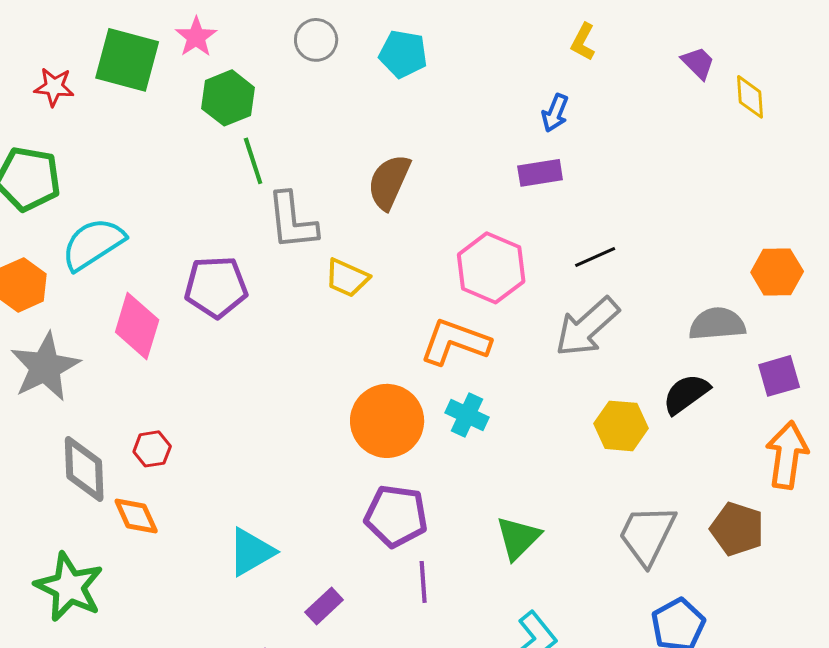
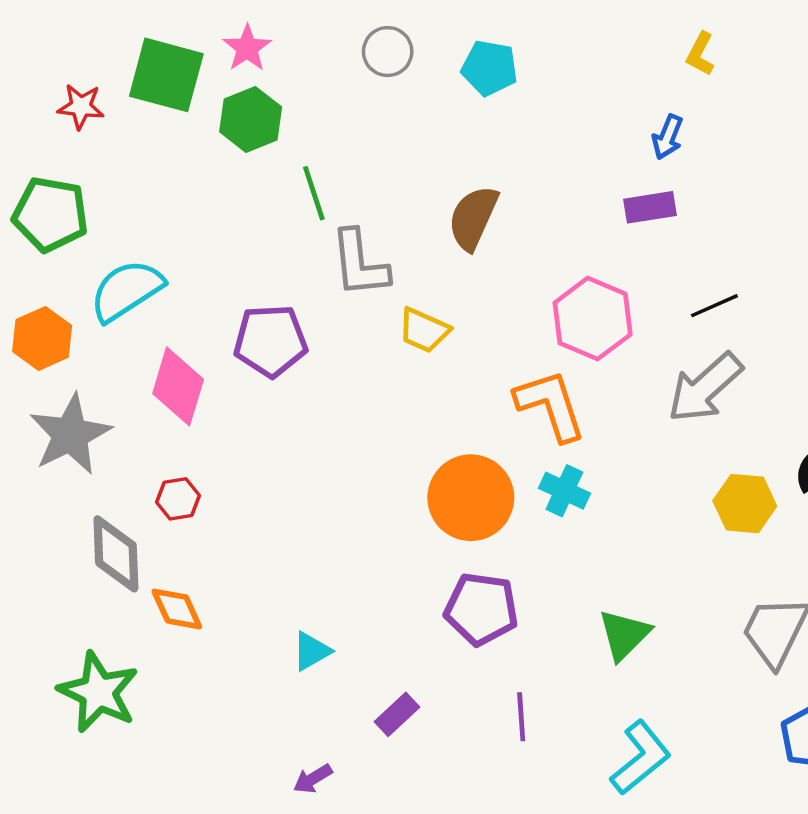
green hexagon: (228, 98) -> (251, 119), moved
orange L-shape: (455, 342) -> (550, 405), turned 52
red hexagon: (152, 449) -> (178, 499), moved
cyan triangle: (251, 552) -> (312, 651), size x0.7
purple line: (423, 582) -> (521, 717), moved

